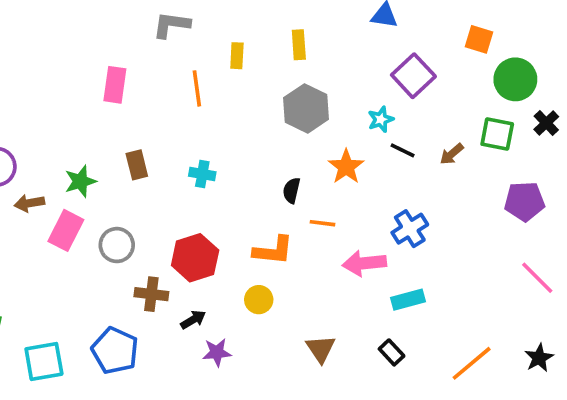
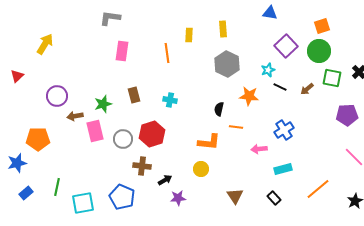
gray L-shape: (171, 25) -> (110, 18), moved
orange square: (479, 39) -> (322, 26), turned -35
green circle: (515, 79) -> (319, 51), moved
orange star: (346, 167) -> (249, 96), turned -30
pink rectangle: (66, 230) -> (95, 131), turned -40
red hexagon: (195, 258) -> (152, 134), moved
pink arrow: (364, 263) -> (259, 149), size x0.7
orange line: (472, 363) -> (318, 189), moved

